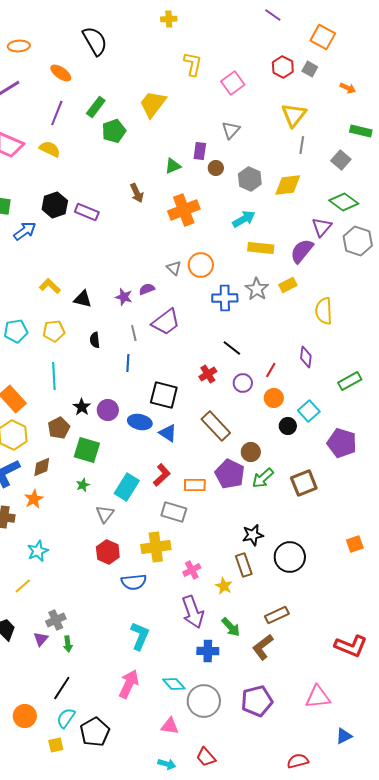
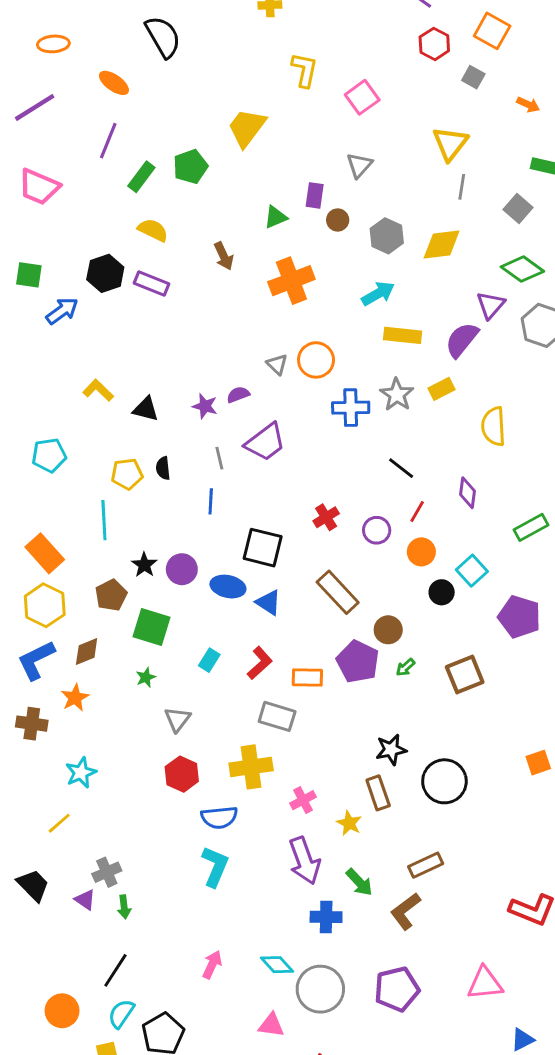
red hexagon: (283, 67) -> (434, 44), moved
green rectangle: (96, 107) -> (141, 177), moved
yellow semicircle: (50, 149) -> (153, 230), moved
yellow pentagon: (54, 331) -> (127, 474), moved
black line: (232, 348) -> (401, 468), moved
green arrow: (263, 478) -> (405, 667), size x0.6
cyan rectangle: (127, 487) -> (209, 660), moved, size x0.6
cyan L-shape: (140, 636) -> (215, 866), moved
purple triangle: (41, 639) -> (85, 900), turned -35
pink arrow: (129, 684) -> (212, 965), size x0.7

